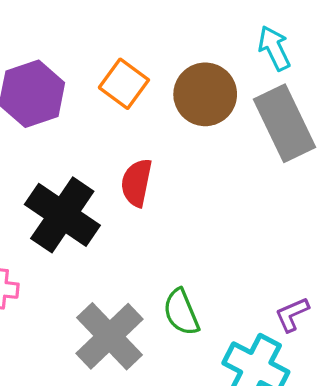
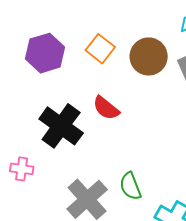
red semicircle: (137, 183) -> (106, 108), turned -64

